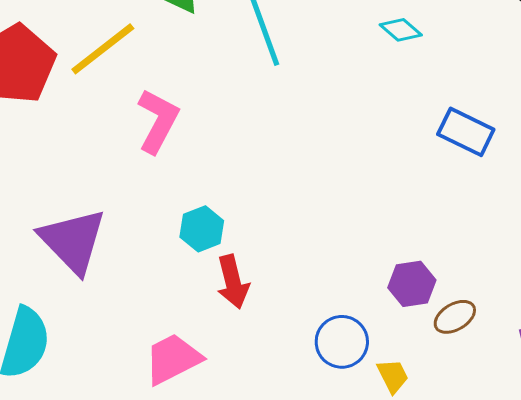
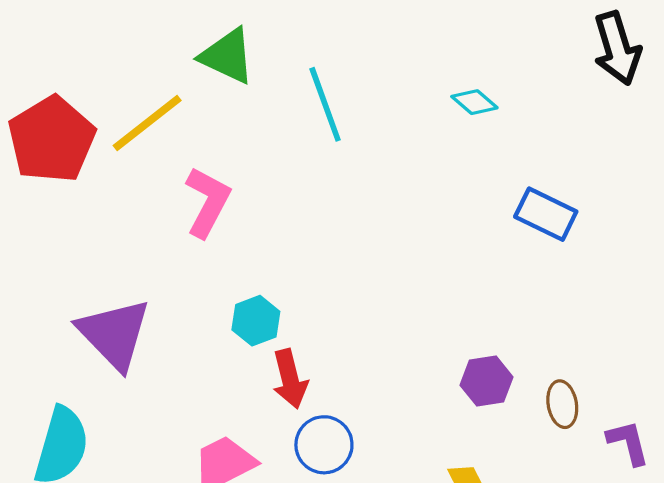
brown ellipse: (455, 317) -> (562, 404), moved, turned -69
blue circle: (342, 342) -> (324, 445), moved

